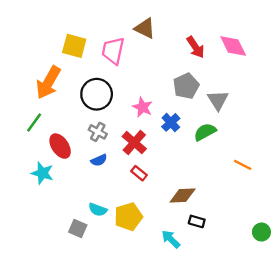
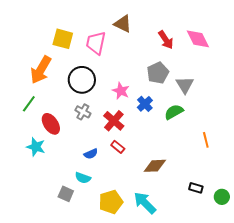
blue semicircle: (99, 160) -> (91, 154), moved
orange line: (243, 165) -> (206, 140), turned 49
yellow pentagon: (128, 217) -> (111, 202), moved
black rectangle: (197, 221) -> (196, 188), moved
cyan arrow: (171, 239) -> (145, 203), size x1.4

